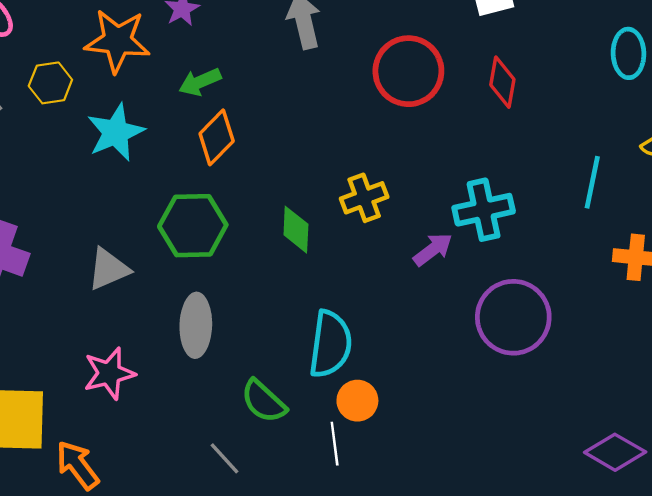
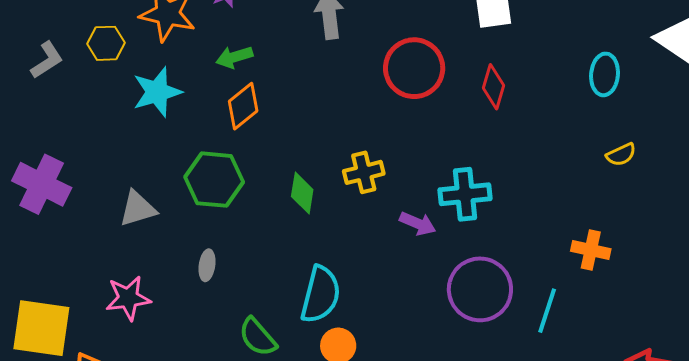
cyan line: (592, 182) -> (547, 311), moved
purple arrow: (433, 249) -> (418, 223), turned 54
gray ellipse: (196, 325) -> (207, 265), size x0.6

